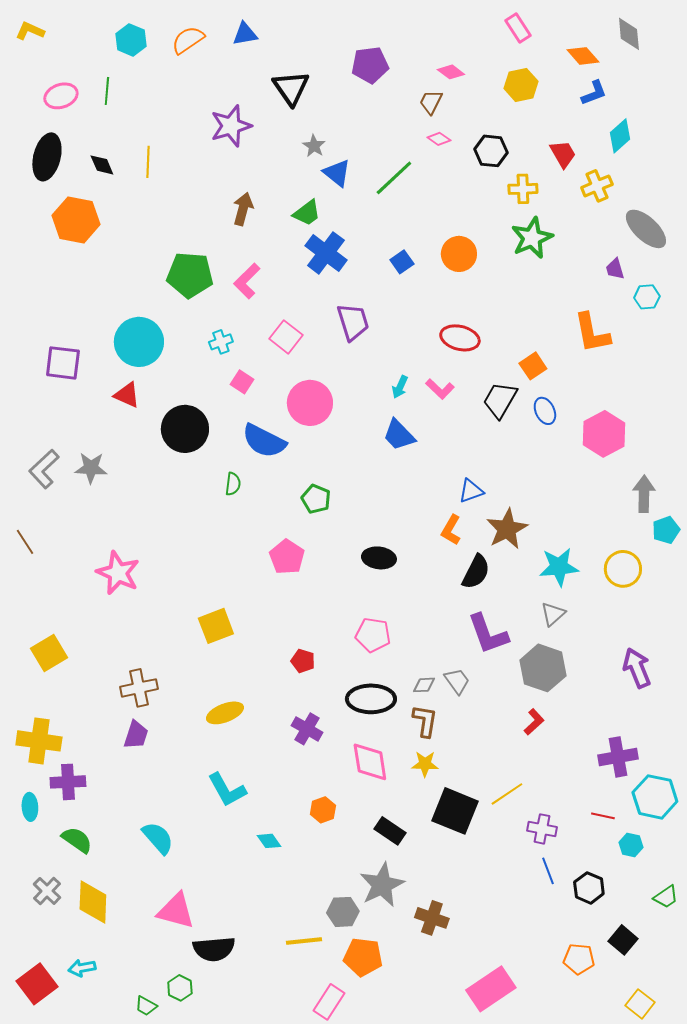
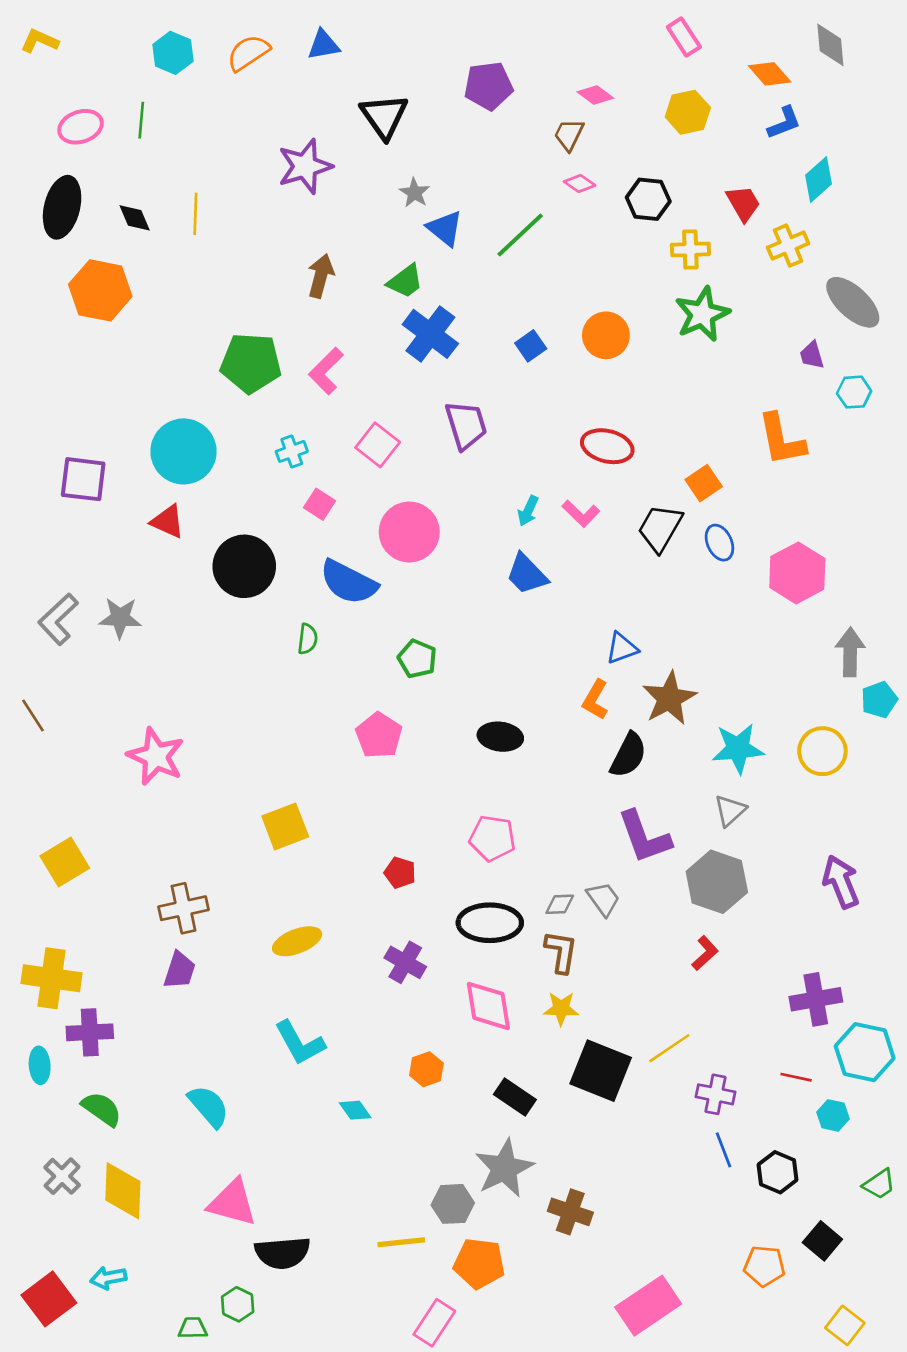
green trapezoid: (146, 1006) -> (193, 1328), turned 150

